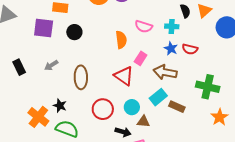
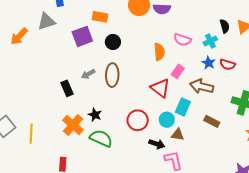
cyan cross: (172, 26) -> (210, 41), turned -32
purple square: (44, 28) -> (82, 36), turned -30
black rectangle: (19, 67) -> (67, 88), moved
brown ellipse: (81, 77) -> (112, 75), moved
cyan rectangle: (158, 97) -> (183, 107), moved, turned -30

